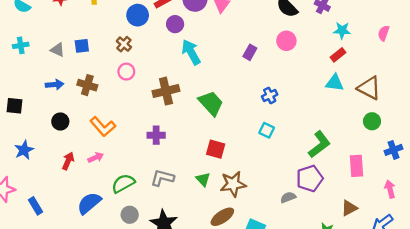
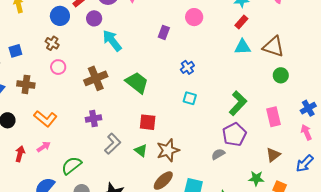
blue cross: (394, 150) -> (308, 108), moved
gray L-shape: (162, 178) -> (113, 144), moved, turned 130

